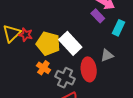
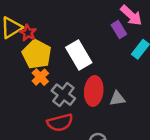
yellow pentagon: (48, 43) -> (37, 54), moved
gray triangle: (107, 55) -> (117, 99), moved

